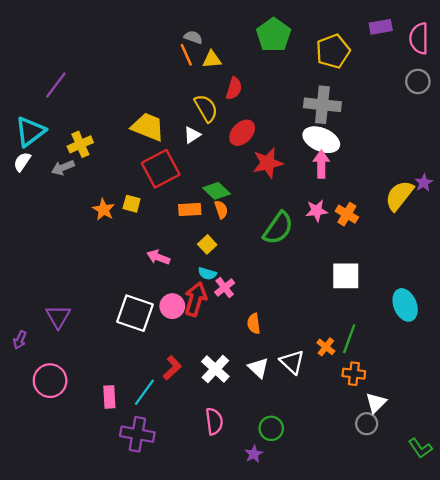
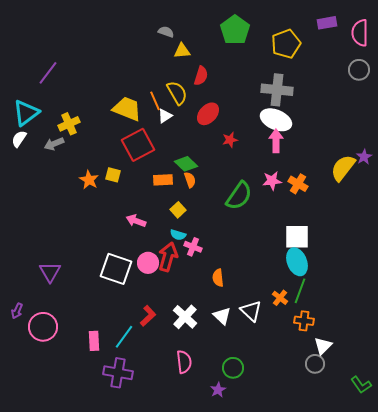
orange line: (186, 55) -> (155, 101), moved
red star: (268, 163) -> (230, 140), size x0.6
pink cross: (225, 288) -> (193, 247), turned -30
cyan ellipse: (405, 305) -> (297, 262), moved
purple arrow: (20, 340) -> (17, 311), moved

